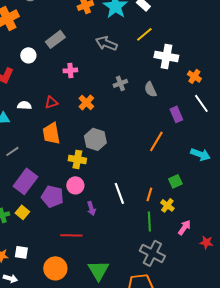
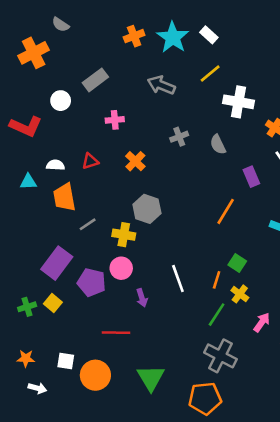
orange trapezoid: (51, 133) -> (64, 197), moved
gray line: (12, 151) -> (88, 224), moved
green square: (175, 181) -> (237, 263), moved, turned -32
green line: (149, 221) -> (217, 315), turned 36
white square: (21, 252) -> (66, 361), moved

